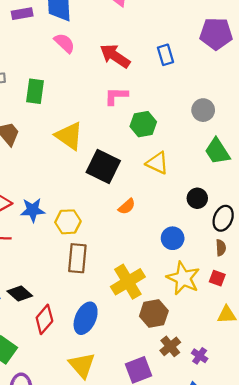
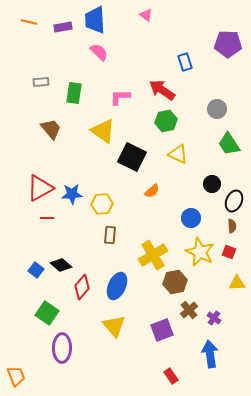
red arrow: (115, 56) -> (162, 90), moved
pink L-shape: (116, 96) -> (120, 97), moved
brown rectangle: (77, 258) -> (110, 235), size x0.7

